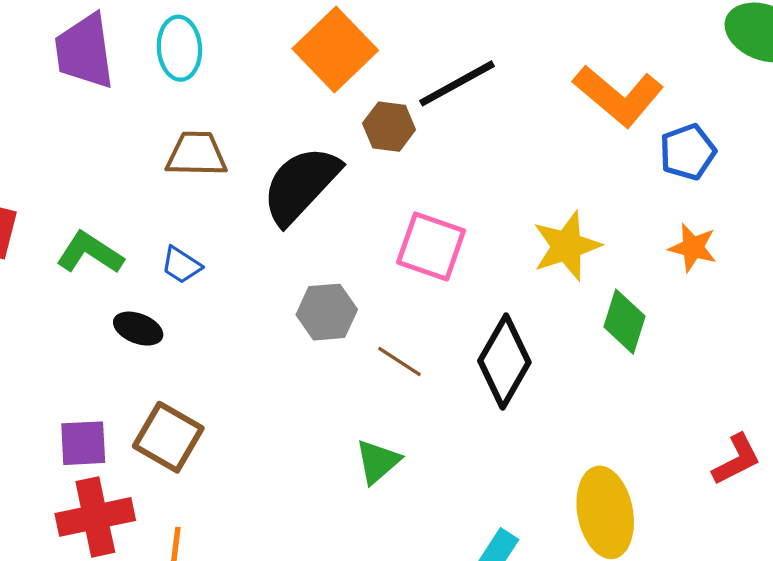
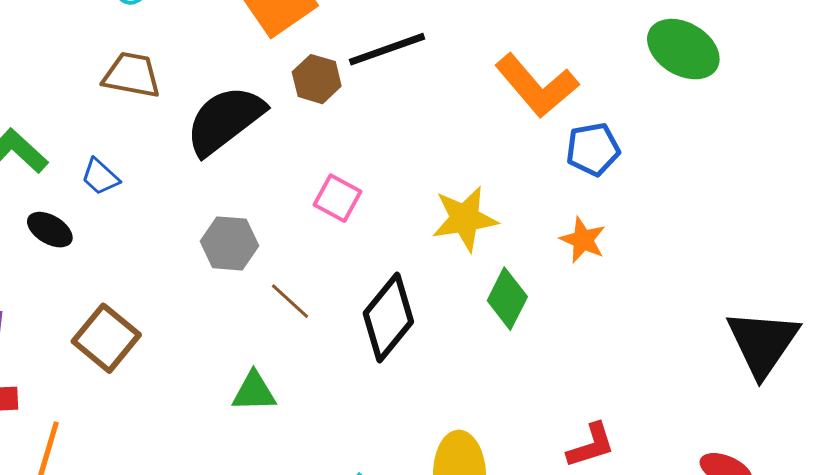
pink square: (431, 246) -> (338, 198), size x0.7
brown square: (168, 437) -> (106, 338), moved
green triangle: (378, 462) -> (254, 392), turned 30

